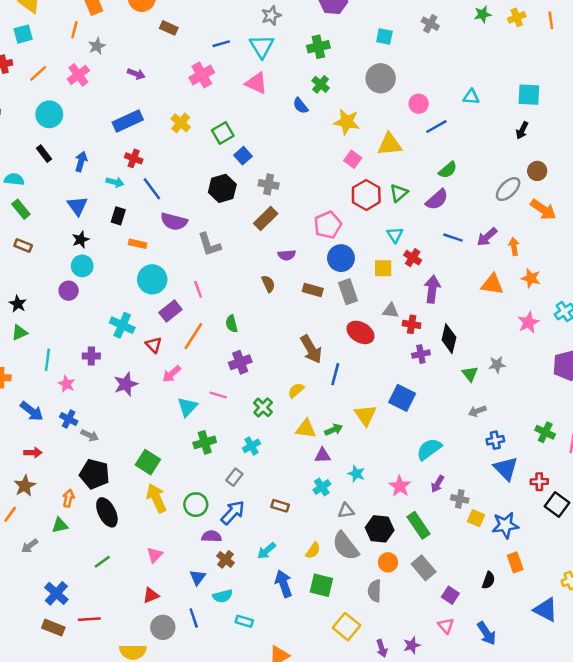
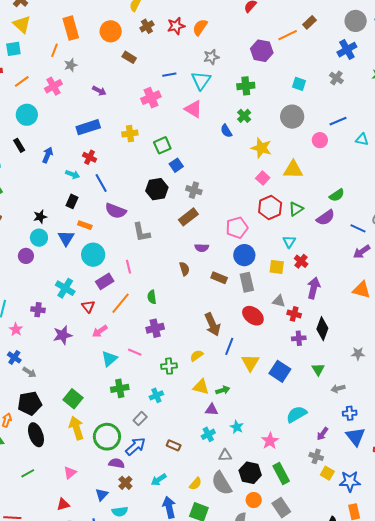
yellow cross: (181, 123) -> (130, 134), turned 35
blue line: (436, 127) -> (338, 121), moved
blue triangle: (77, 206) -> (66, 238), moved
blue line: (453, 238) -> (358, 228), moved
green triangle: (470, 374) -> (318, 369), moved
green cross: (263, 407) -> (169, 366), turned 35
yellow triangle: (365, 415) -> (250, 363), moved
black pentagon: (95, 474) -> (30, 403), turned -30
purple arrow: (437, 484) -> (322, 434), moved
green circle: (196, 505) -> (107, 437), size x1.4

